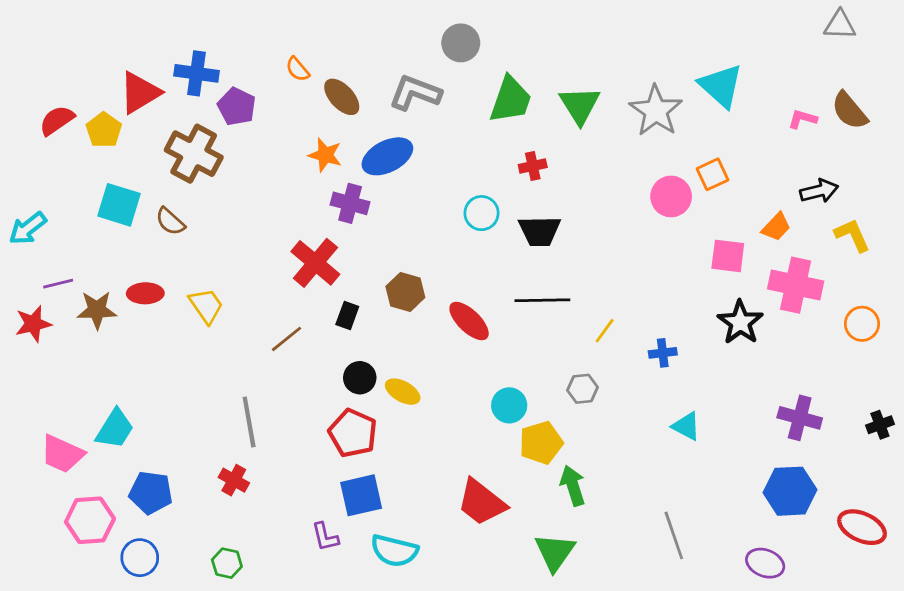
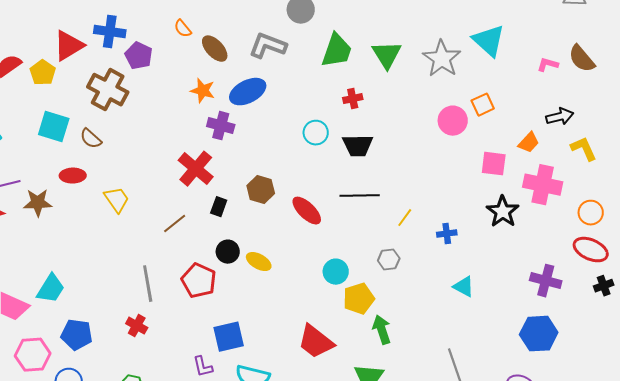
red ellipse: (145, 293) -> (73, 176), moved
red pentagon: (353, 433) -> (199, 281), moved
red ellipse: (862, 527) -> (591, 250), moved

